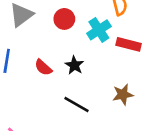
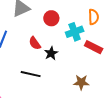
red semicircle: (43, 67) -> (35, 43), moved
black line: (77, 105) -> (31, 74), moved, turned -30

